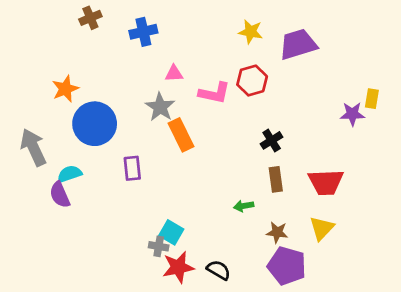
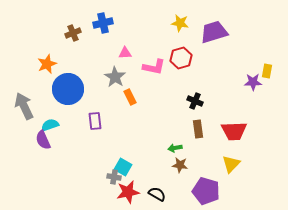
brown cross: (90, 18) -> (73, 33), moved
orange rectangle: (181, 135) -> (130, 97), size x0.7
black cross: (272, 140) -> (195, 101), turned -35
brown star: (277, 232) -> (180, 165), moved

